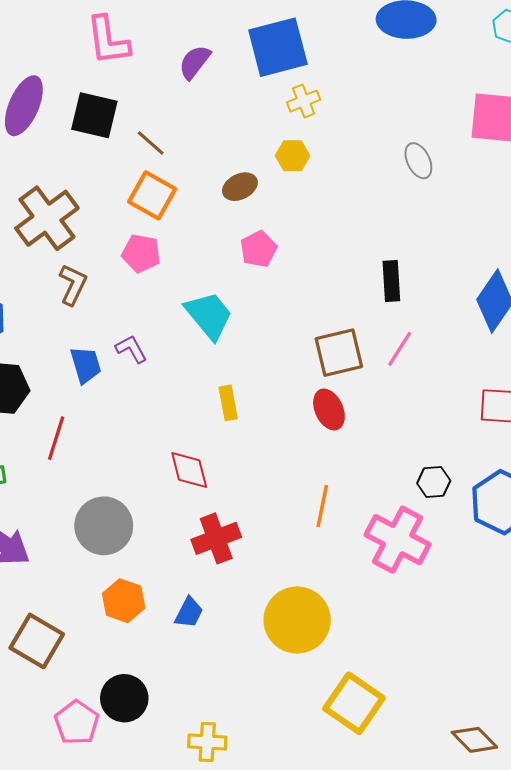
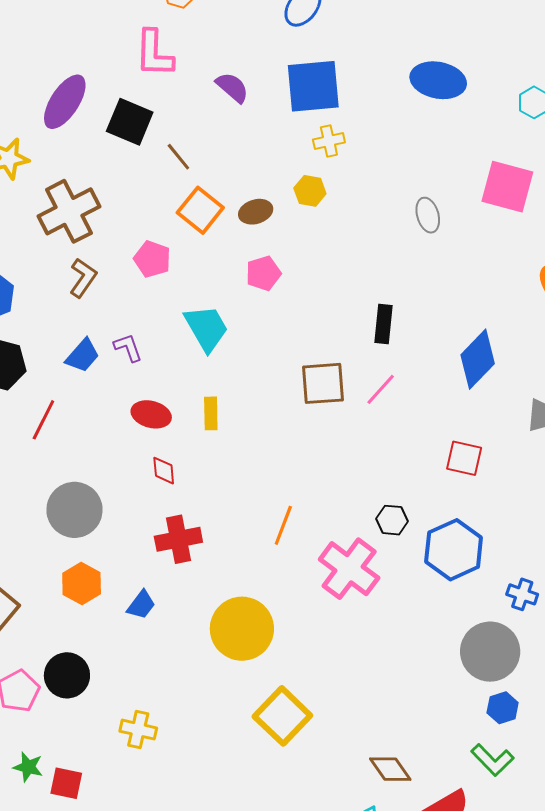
purple semicircle: (195, 62) -> (232, 87), turned 84
orange square: (152, 195) -> (200, 210), moved
blue trapezoid: (86, 365) -> (83, 356), turned 48
red ellipse: (329, 409) -> (151, 414), moved, turned -60
red diamond: (189, 470) -> (164, 471), size x0.7

